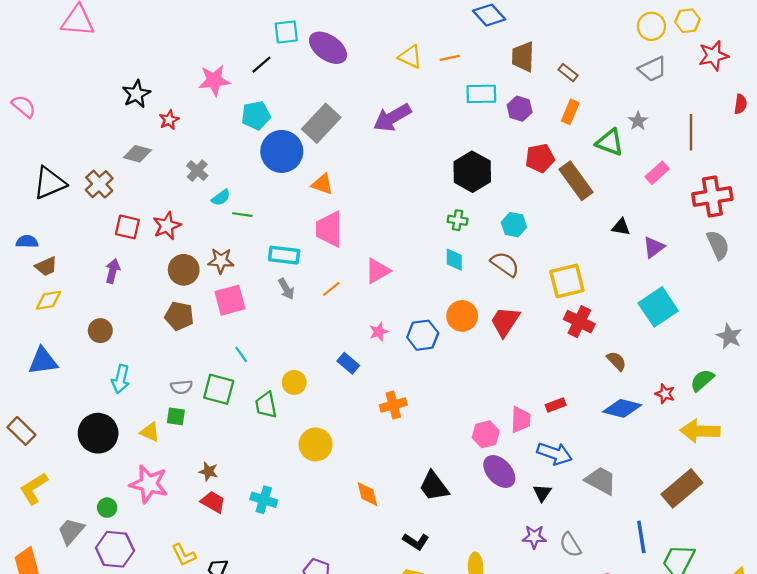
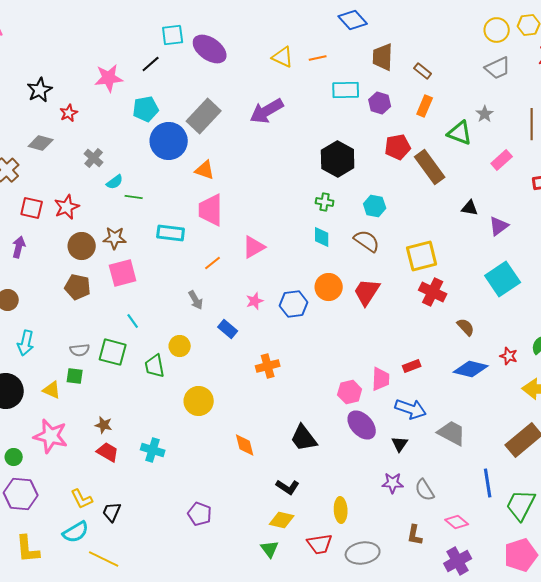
gray arrow: (286, 289) -> (196, 300), moved

